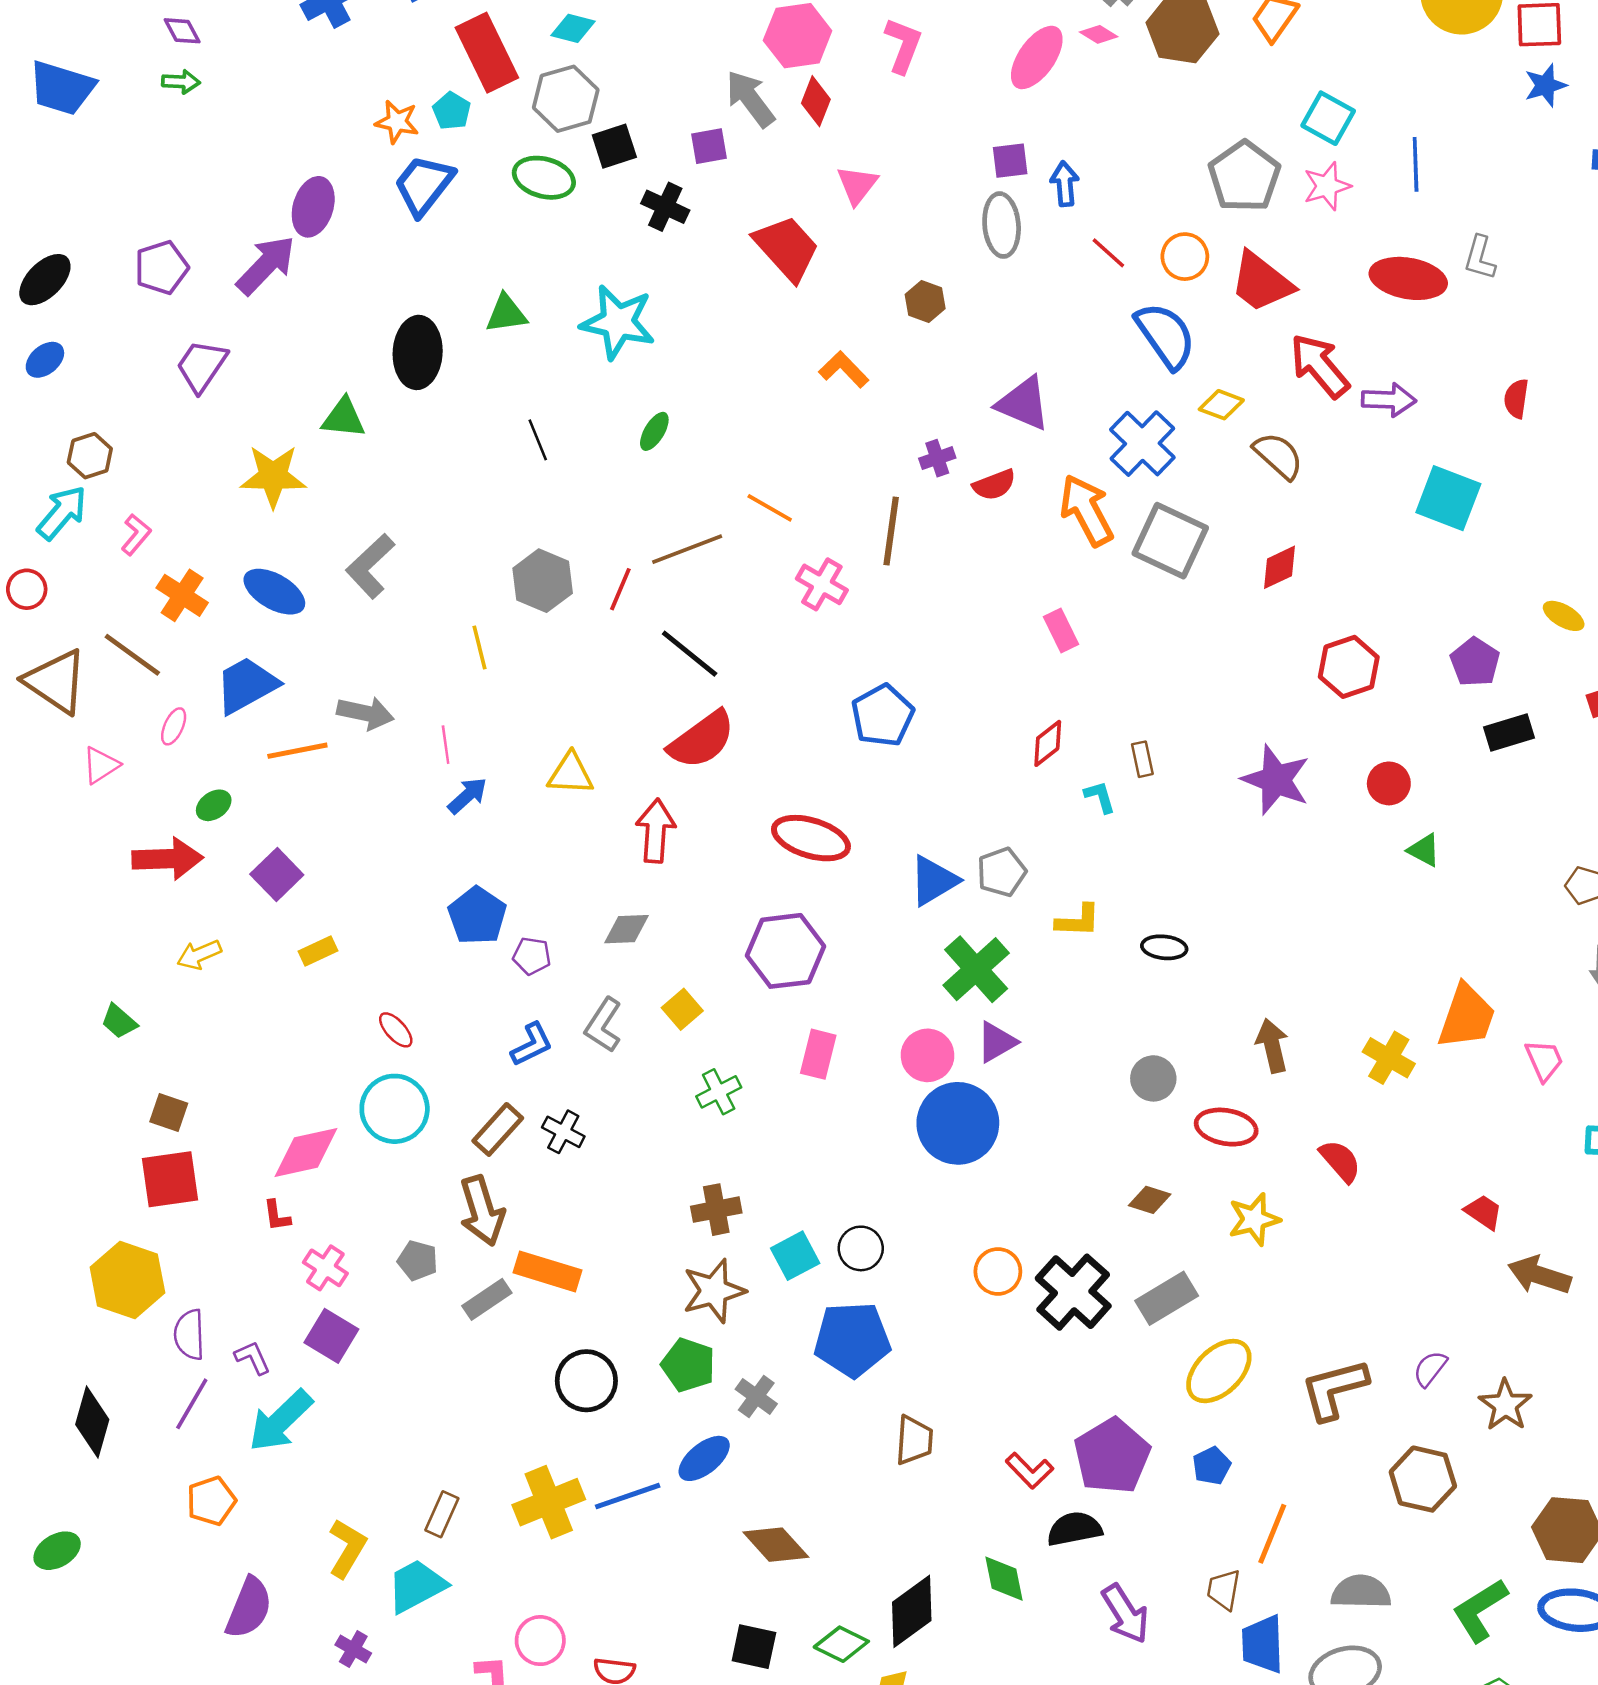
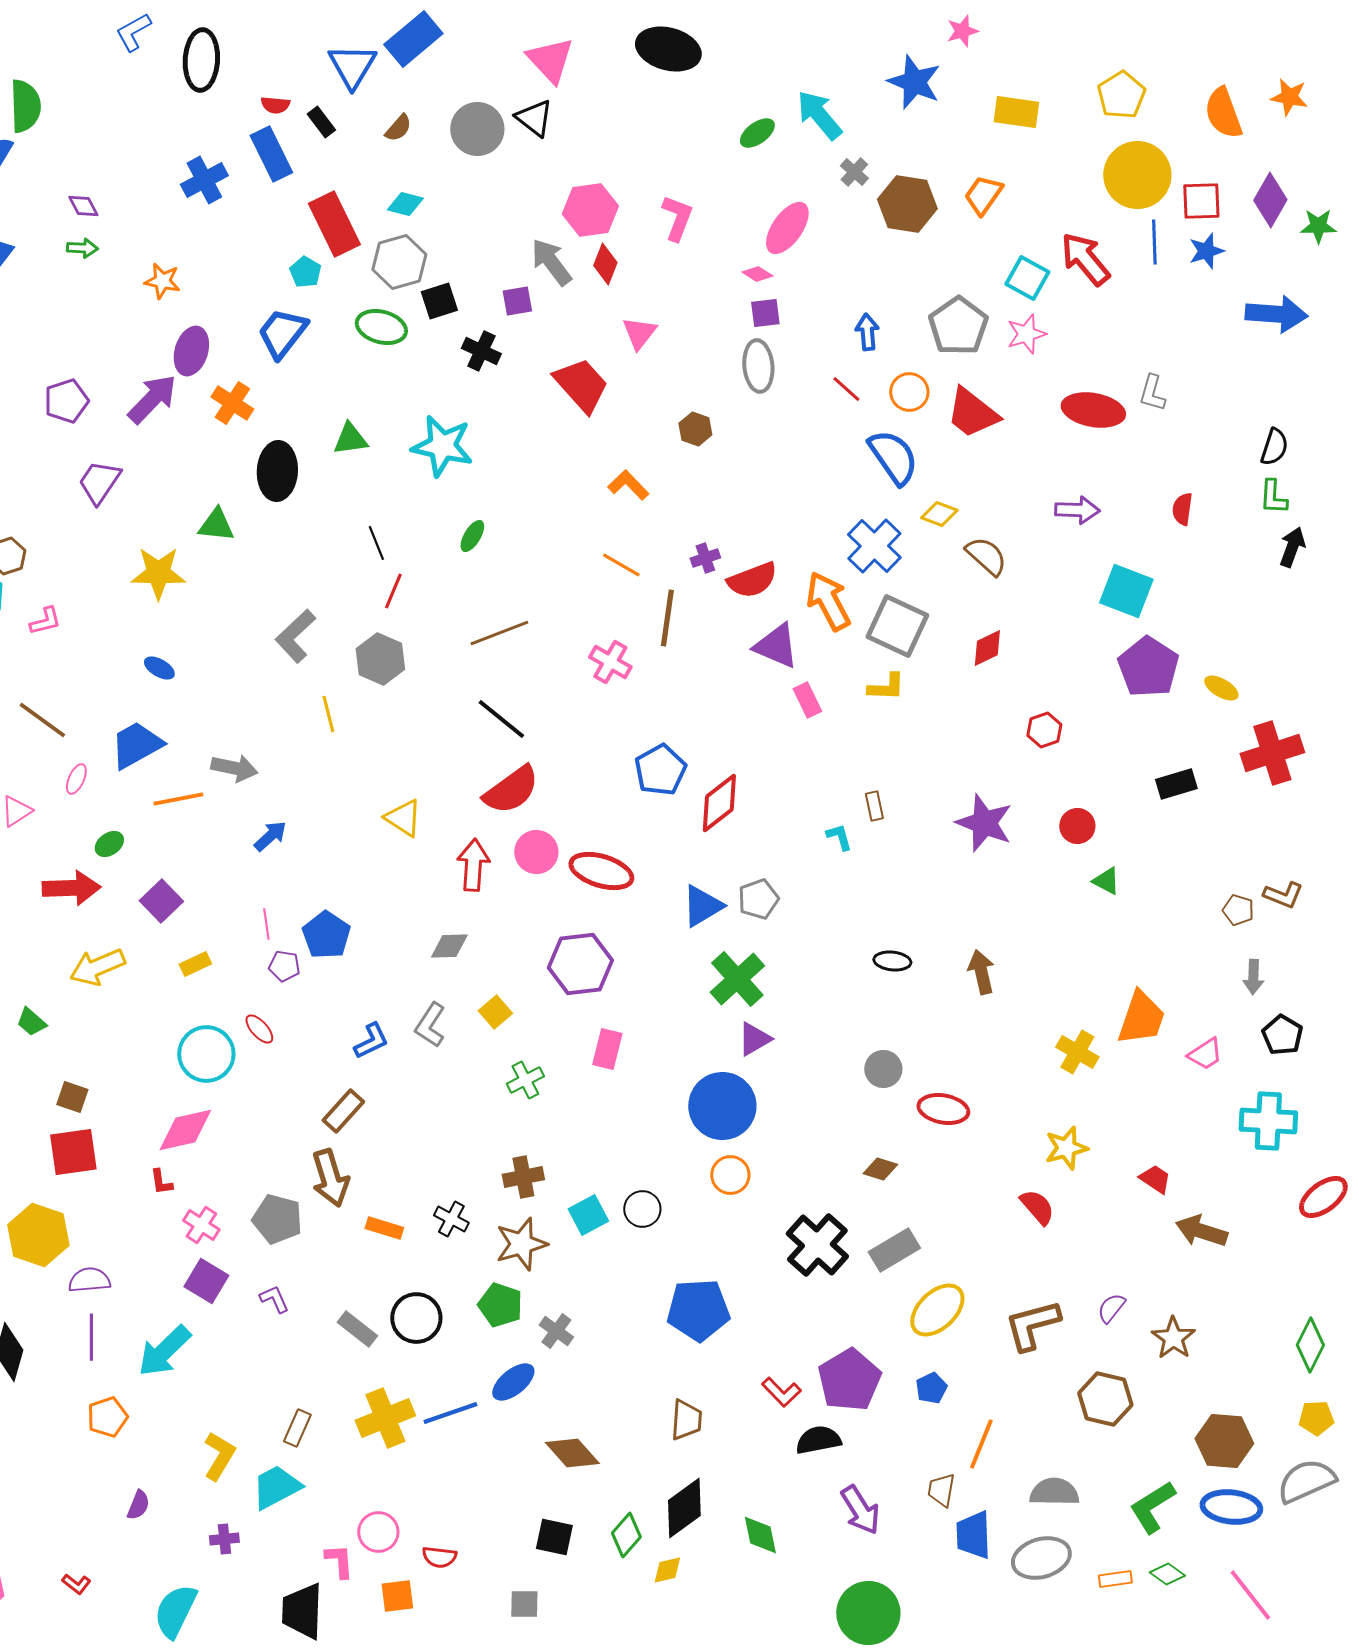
pink diamond: (1099, 34) -> (757, 274), moved
orange star: (397, 122) -> (162, 281), moved
blue line: (1416, 164) -> (1154, 242), moved
blue arrow: (1065, 184) -> (867, 332), moved
red arrow: (1320, 366) -> (1085, 259), moved
purple triangle: (1023, 403) -> (776, 646), moved
red semicircle: (994, 485) -> (752, 580), size x1.4
orange line: (770, 508) -> (621, 565), moved
pink L-shape: (136, 535) -> (45, 621), turned 36
gray L-shape: (370, 566) -> (295, 636), moved
red line: (620, 589) -> (393, 591), moved
blue ellipse: (274, 592) -> (159, 668), size x0.6
orange cross: (182, 595) -> (232, 403), moved
purple pentagon: (1475, 662) -> (1148, 667), moved, size x1.5
red hexagon: (1349, 667) -> (1044, 730), size x0.7
red diamond: (1048, 743) -> (719, 803), moved, size x1.5
pink line: (446, 745) -> (266, 924), moved
yellow triangle: (571, 774) -> (403, 818), turned 30
blue arrow: (467, 796) -> (270, 836), moved
yellow L-shape: (1078, 921) -> (886, 687), moved
yellow arrow: (199, 955) -> (97, 967), size x1.5
purple pentagon: (532, 956) -> (284, 966), moved
brown arrow: (1272, 1046) -> (981, 972), moved
pink circle: (928, 1055) -> (536, 852), moved
pink trapezoid: (1544, 1060) -> (1205, 1054), turned 81
cyan circle: (395, 1109) -> (206, 1054), moved
black cross: (563, 1132) -> (451, 1219), moved
red semicircle: (1340, 1161) -> (1037, 1207), moved
yellow star: (1254, 1219) -> (1066, 1148), moved
gray pentagon: (418, 1261) -> (277, 1219), size x1.5
orange rectangle: (548, 1271) -> (384, 1228), size x0.7
orange circle: (998, 1271) -> (730, 1175), moved
gray rectangle: (487, 1299) -> (357, 1329), moved, turned 72
purple semicircle: (189, 1335) -> (89, 1280), turned 87
blue pentagon: (852, 1339) -> (698, 1310), moved
purple L-shape: (253, 1358) -> (274, 1299), moved
purple line: (192, 1404) -> (91, 1337), turned -30
brown trapezoid: (914, 1440) -> (686, 1420), moved
green diamond: (1004, 1579) -> (760, 1535), moved
purple semicircle: (249, 1608) -> (138, 1505), size x0.6
green diamond: (841, 1644) -> (626, 1535), turned -75
purple cross: (353, 1649) -> (224, 1539), turned -36

